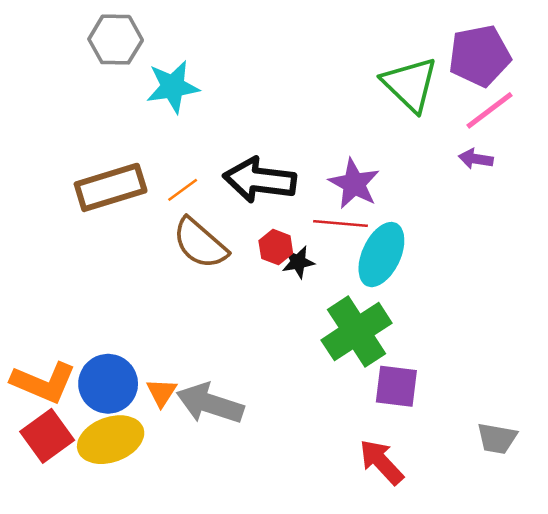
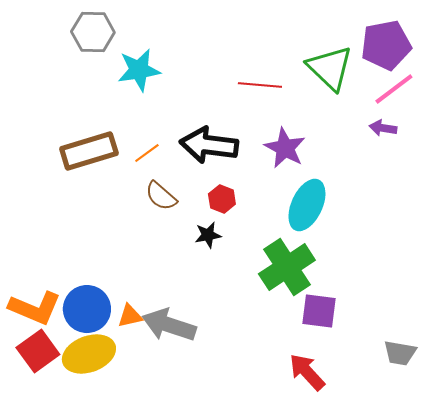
red line: (340, 223) -> (260, 85), moved
brown semicircle: (200, 243) -> (161, 196), size x0.7
black star: (298, 262) -> (208, 235), moved
orange triangle: (162, 392) -> (130, 316), turned 44

